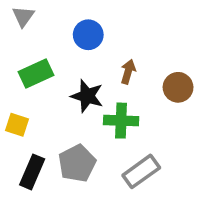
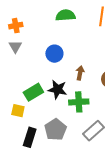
green rectangle: (36, 73) -> (33, 92), moved

